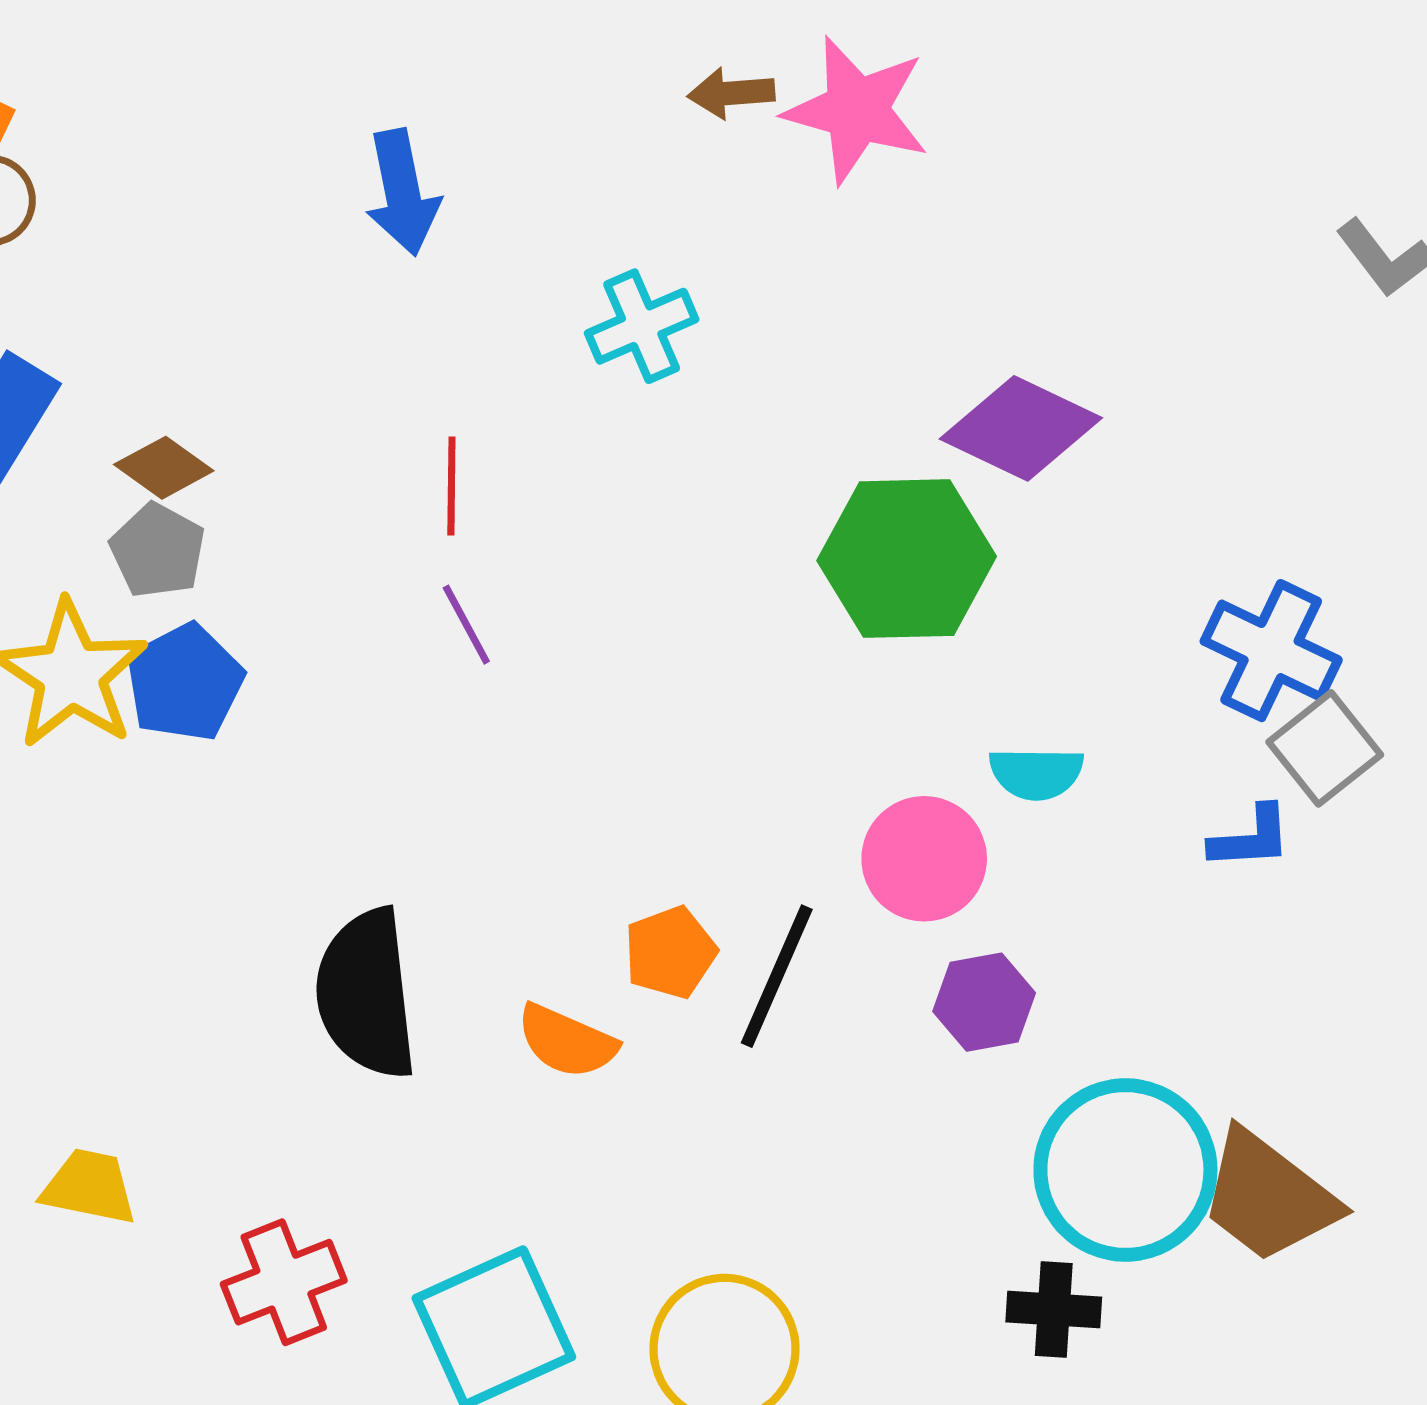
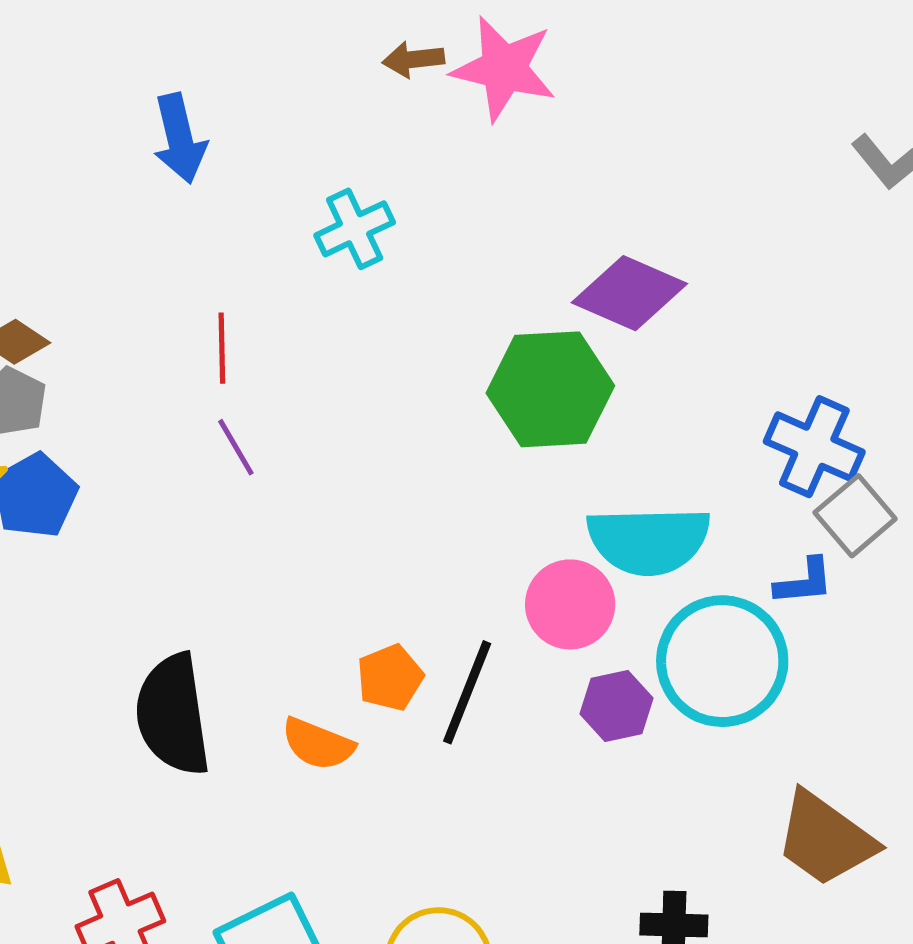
cyan semicircle: (1036, 773) -> (649, 540), size x1.8
cyan circle: (1125, 1170) -> (722, 661), moved

